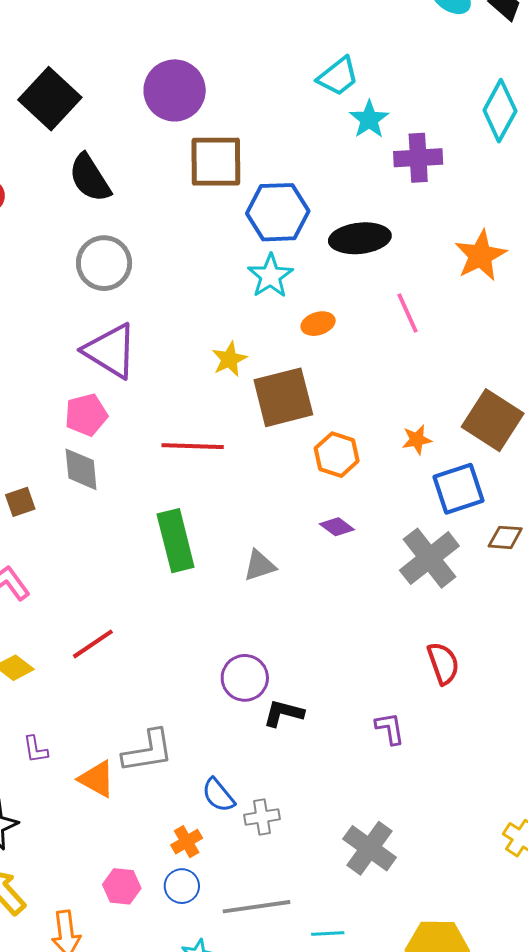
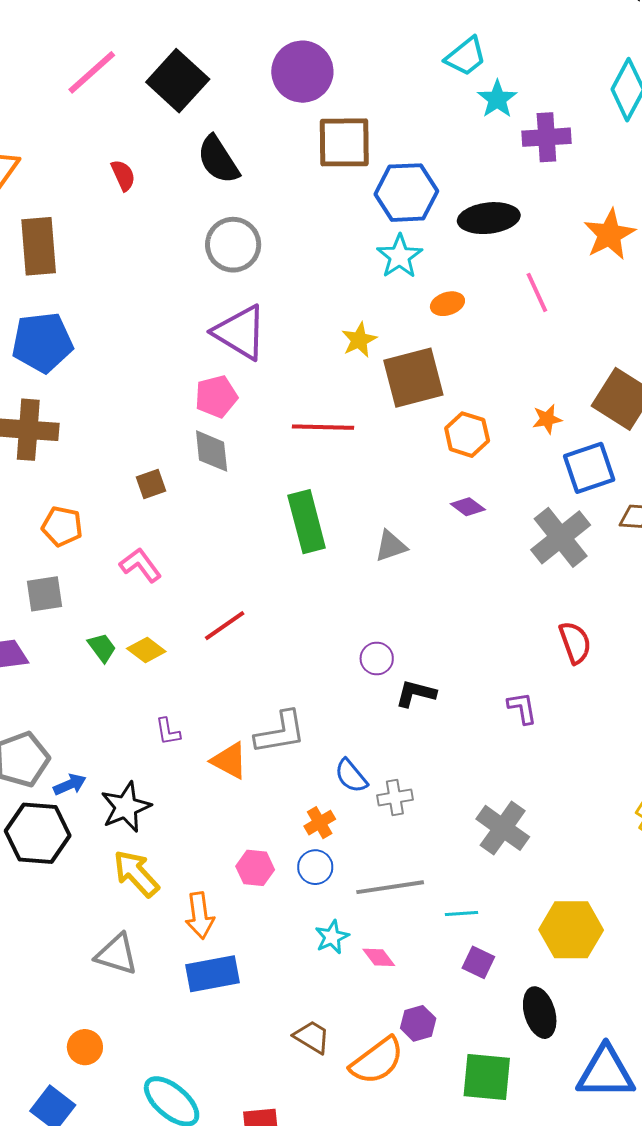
purple circle: (245, 678) -> (377, 658), size x0.7

